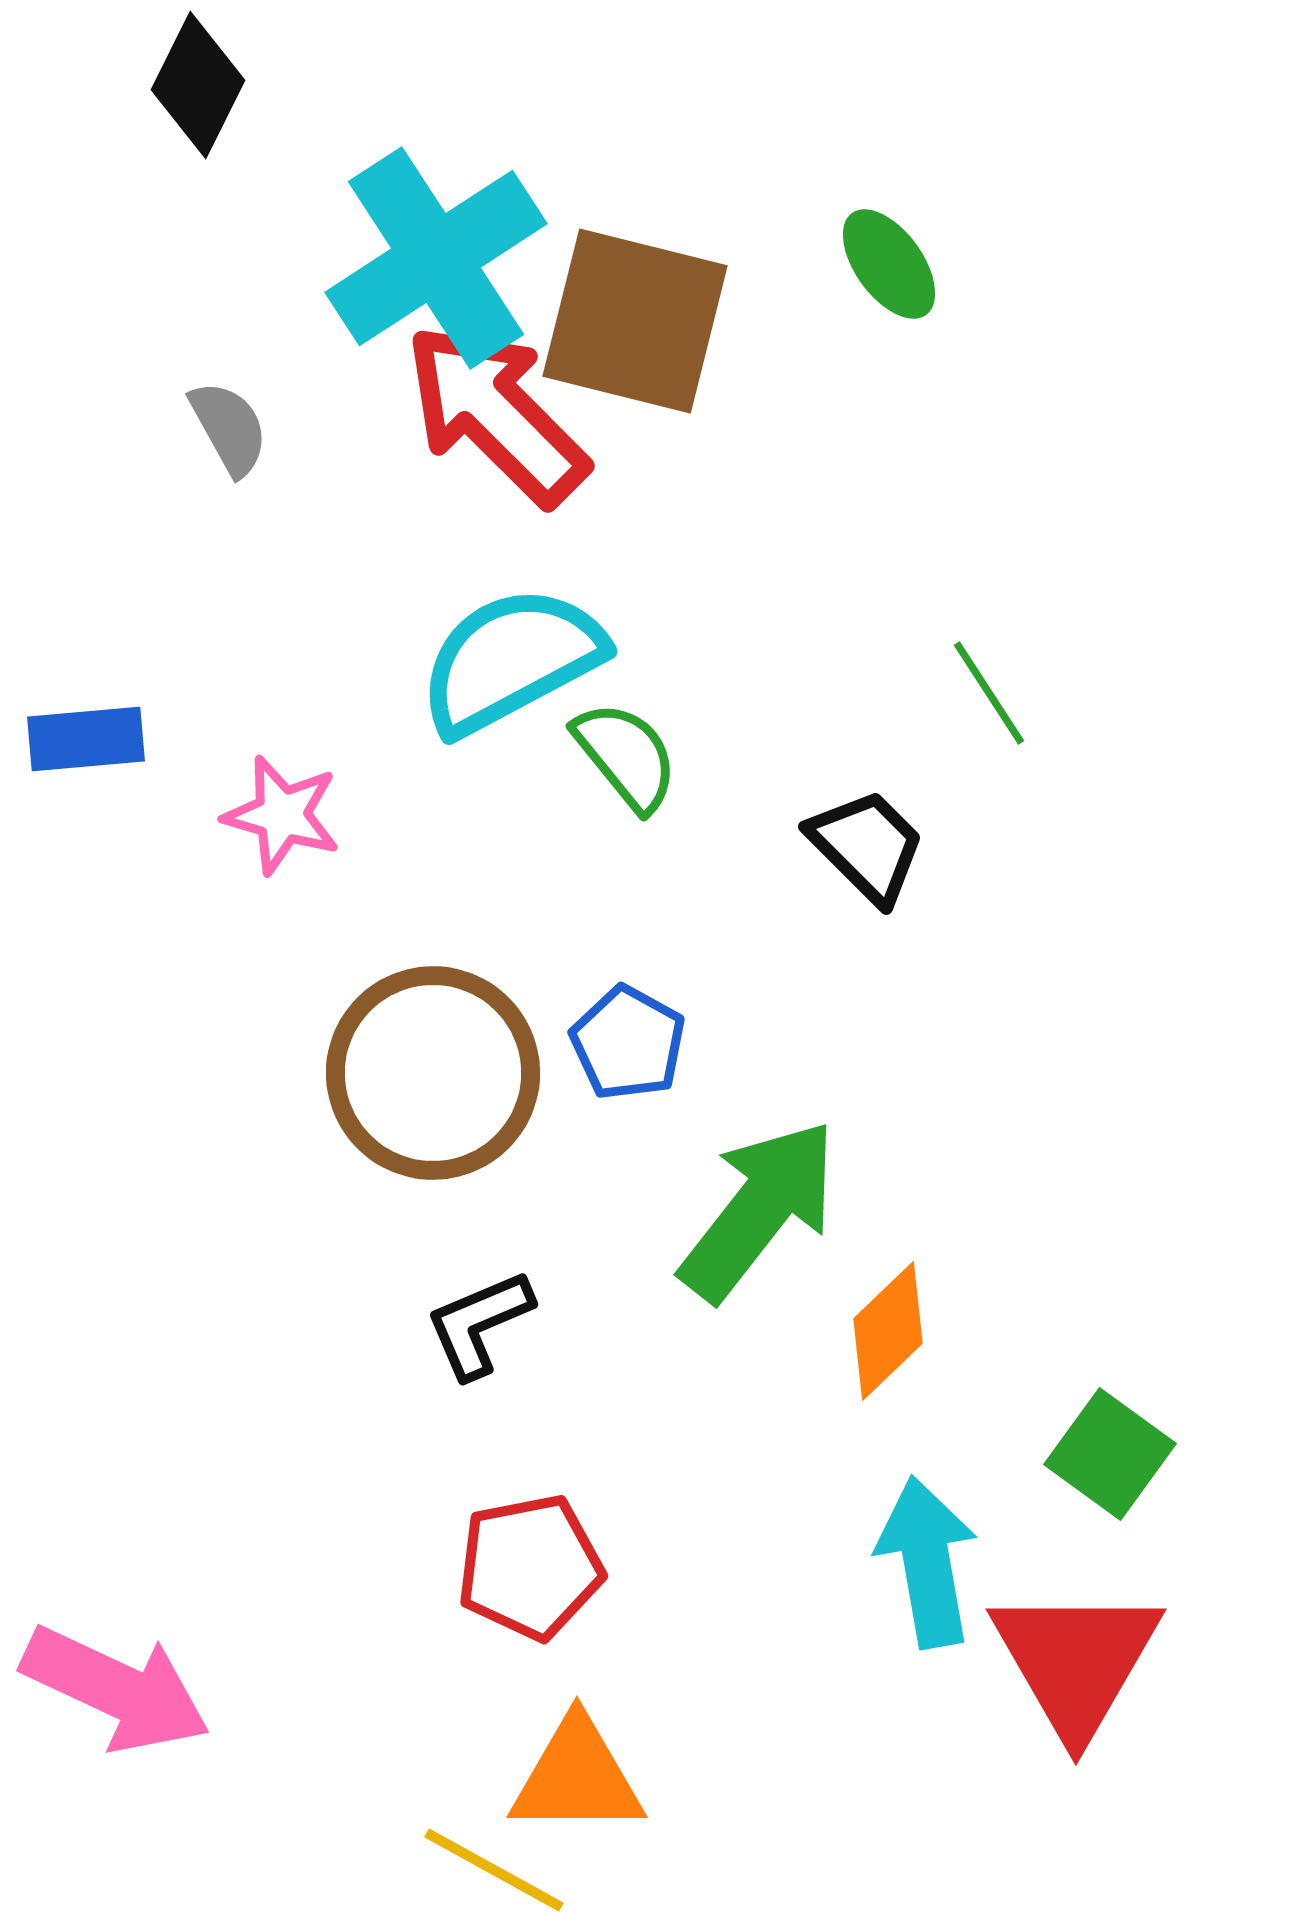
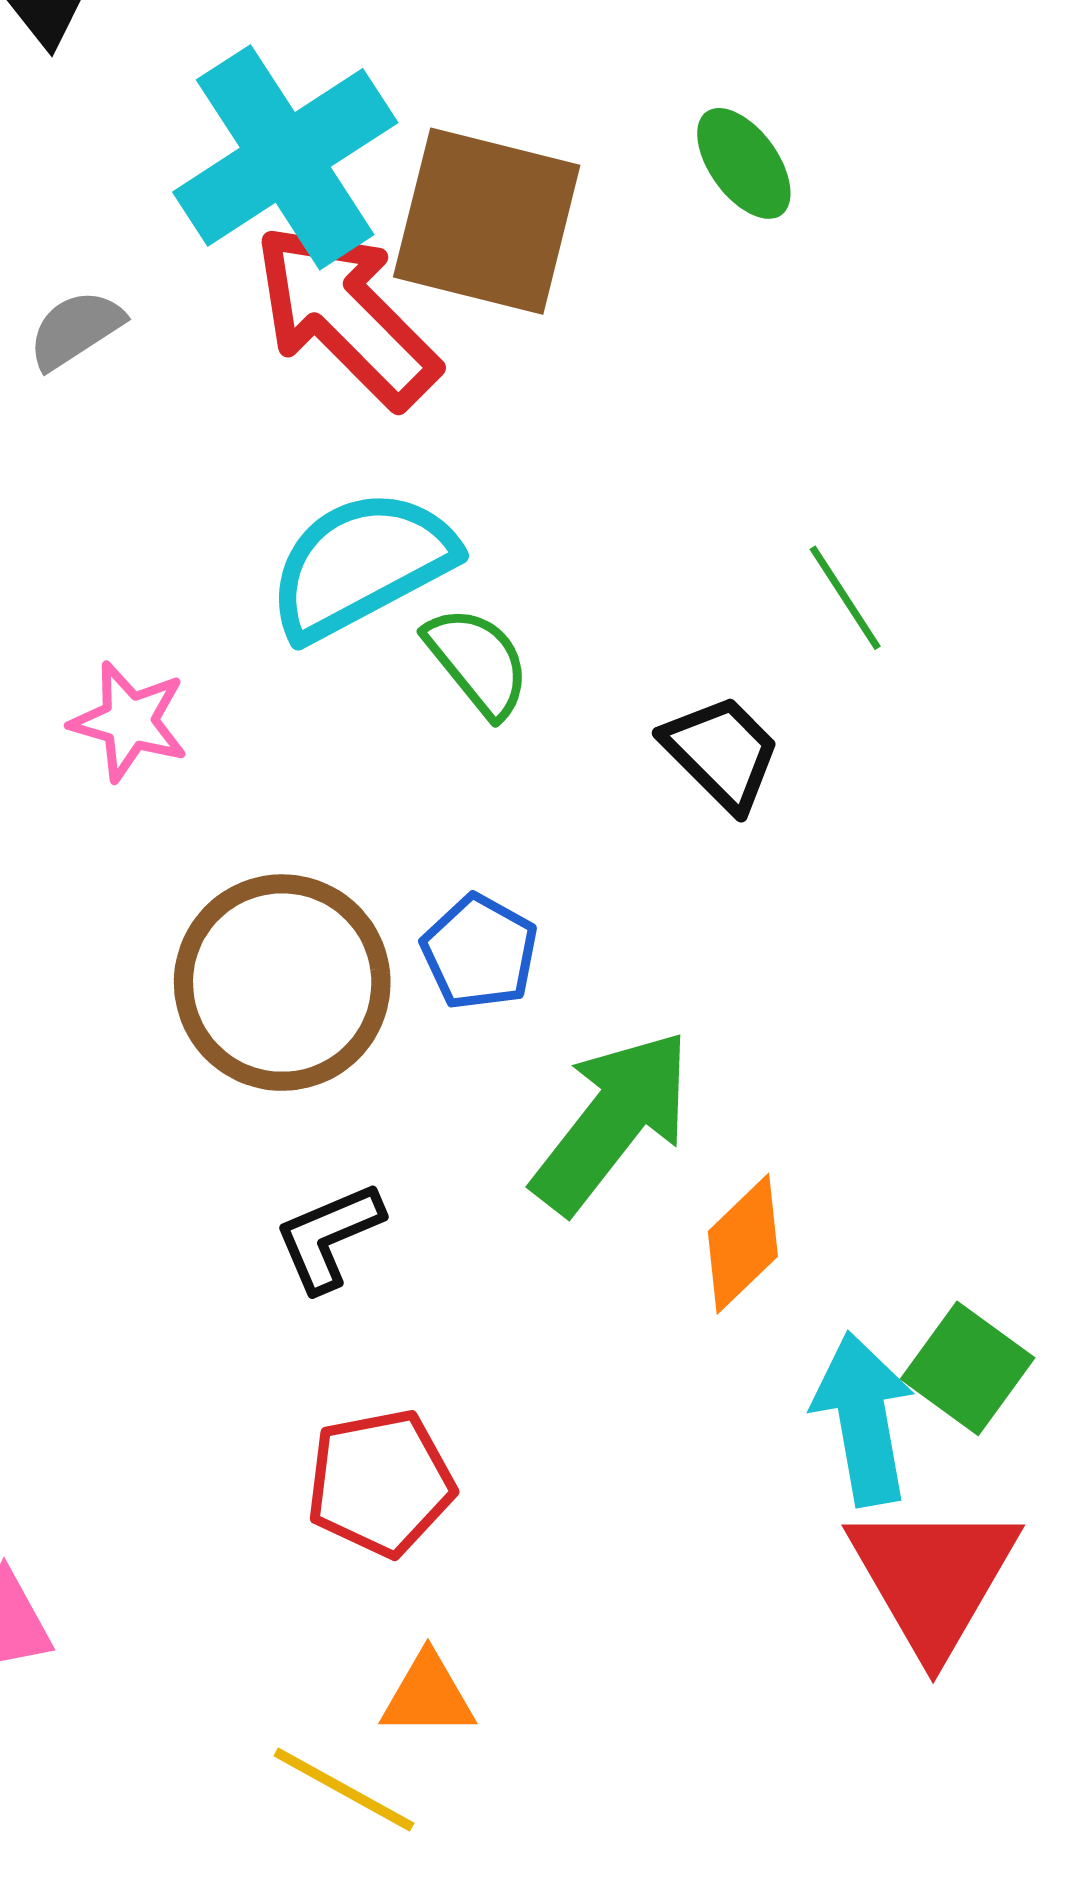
gray semicircle: (229, 428) -> (76, 329), turned -94
cyan arrow: (927, 1562) -> (863, 1419), moved
orange triangle: (577, 1777) -> (428, 1695), size x0.7

